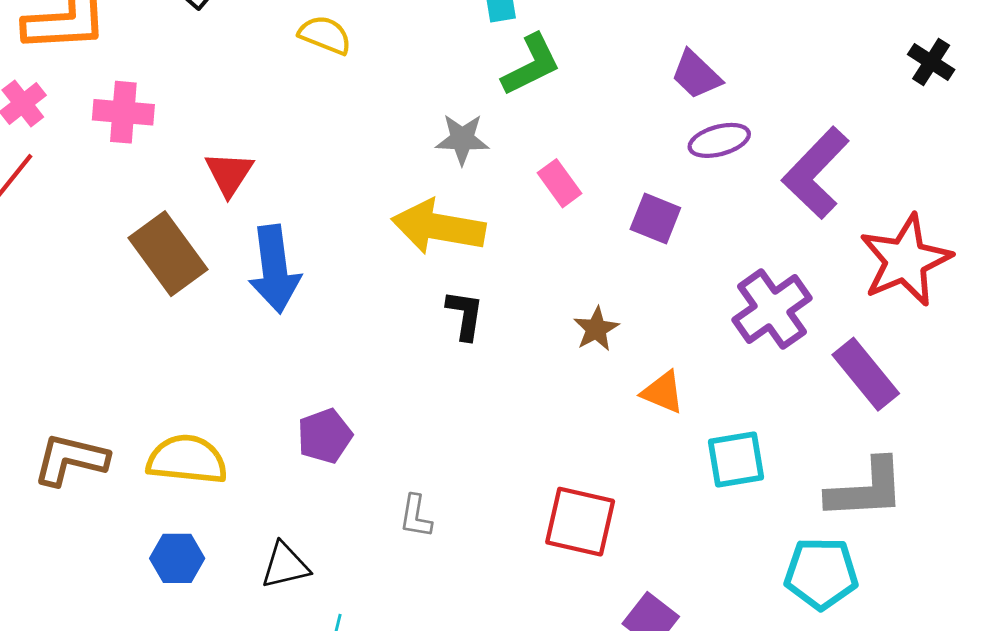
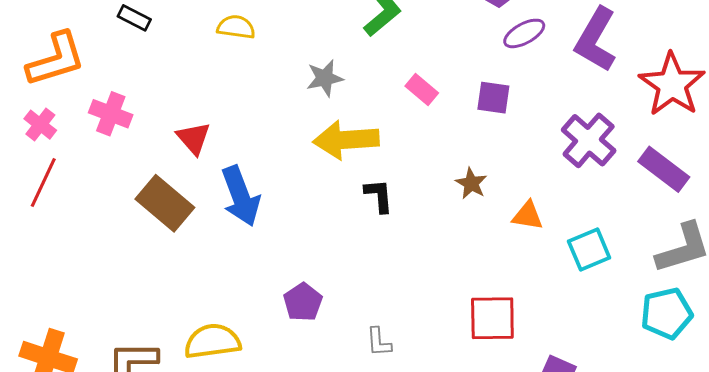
pink cross: (123, 112) -> (111, 114), turned 30
gray star: (462, 139) -> (325, 78), moved

